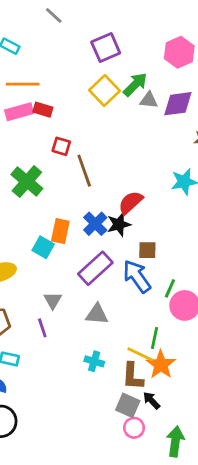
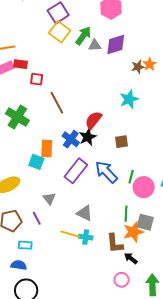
yellow square: (105, 91) -> (60, 32), moved
red square: (61, 146) -> (37, 79), moved
brown square: (147, 250) -> (121, 142), moved
gray triangle: (97, 314) -> (85, 213), moved, turned 30
purple line: (42, 328) -> (37, 218), moved
yellow line: (140, 354) -> (70, 234), moved
orange star: (161, 365) -> (133, 232), turned 30
gray square: (128, 405) -> (145, 222), moved

